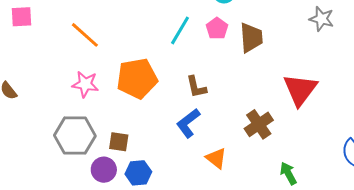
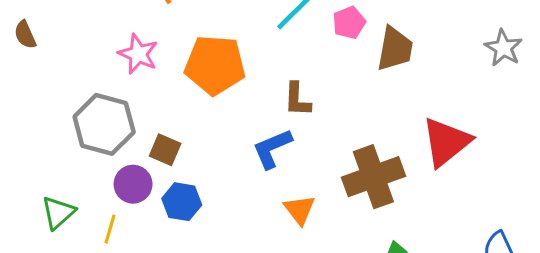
brown cross: (259, 124) -> (373, 177), size x1.4

